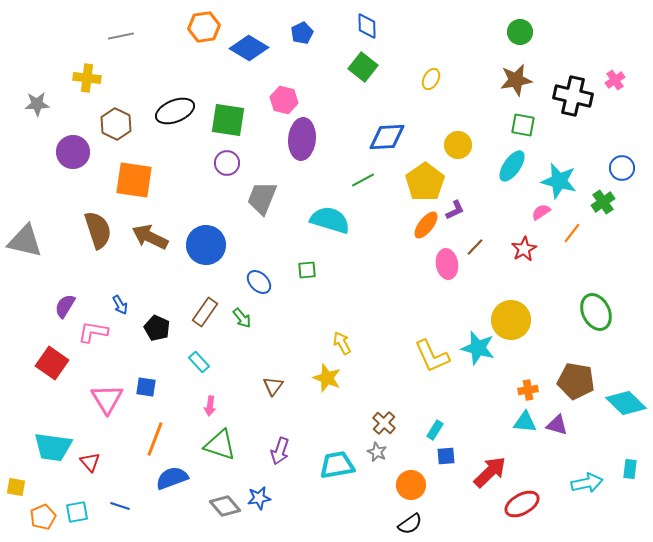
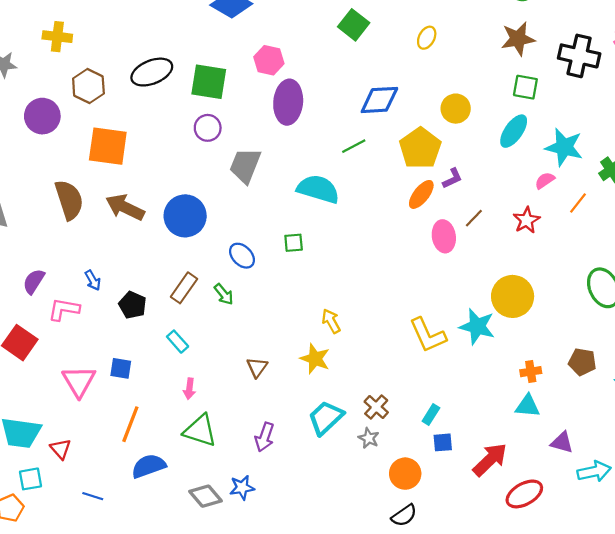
brown pentagon: (576, 381) -> (582, 362), size x0.7
purple triangle: (557, 425) -> (562, 442), moved
cyan trapezoid: (337, 465) -> (326, 418), moved, turned -33
cyan square: (77, 512) -> (31, 479), moved

